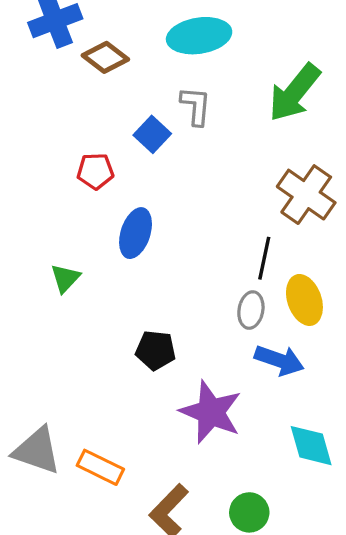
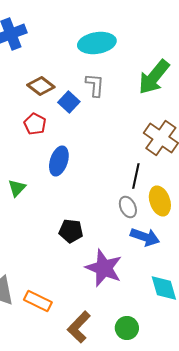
brown diamond: (105, 57) -> (41, 86), moved
red pentagon: (95, 171) -> (35, 124), turned 30
gray ellipse: (251, 310) -> (128, 207), turned -35

